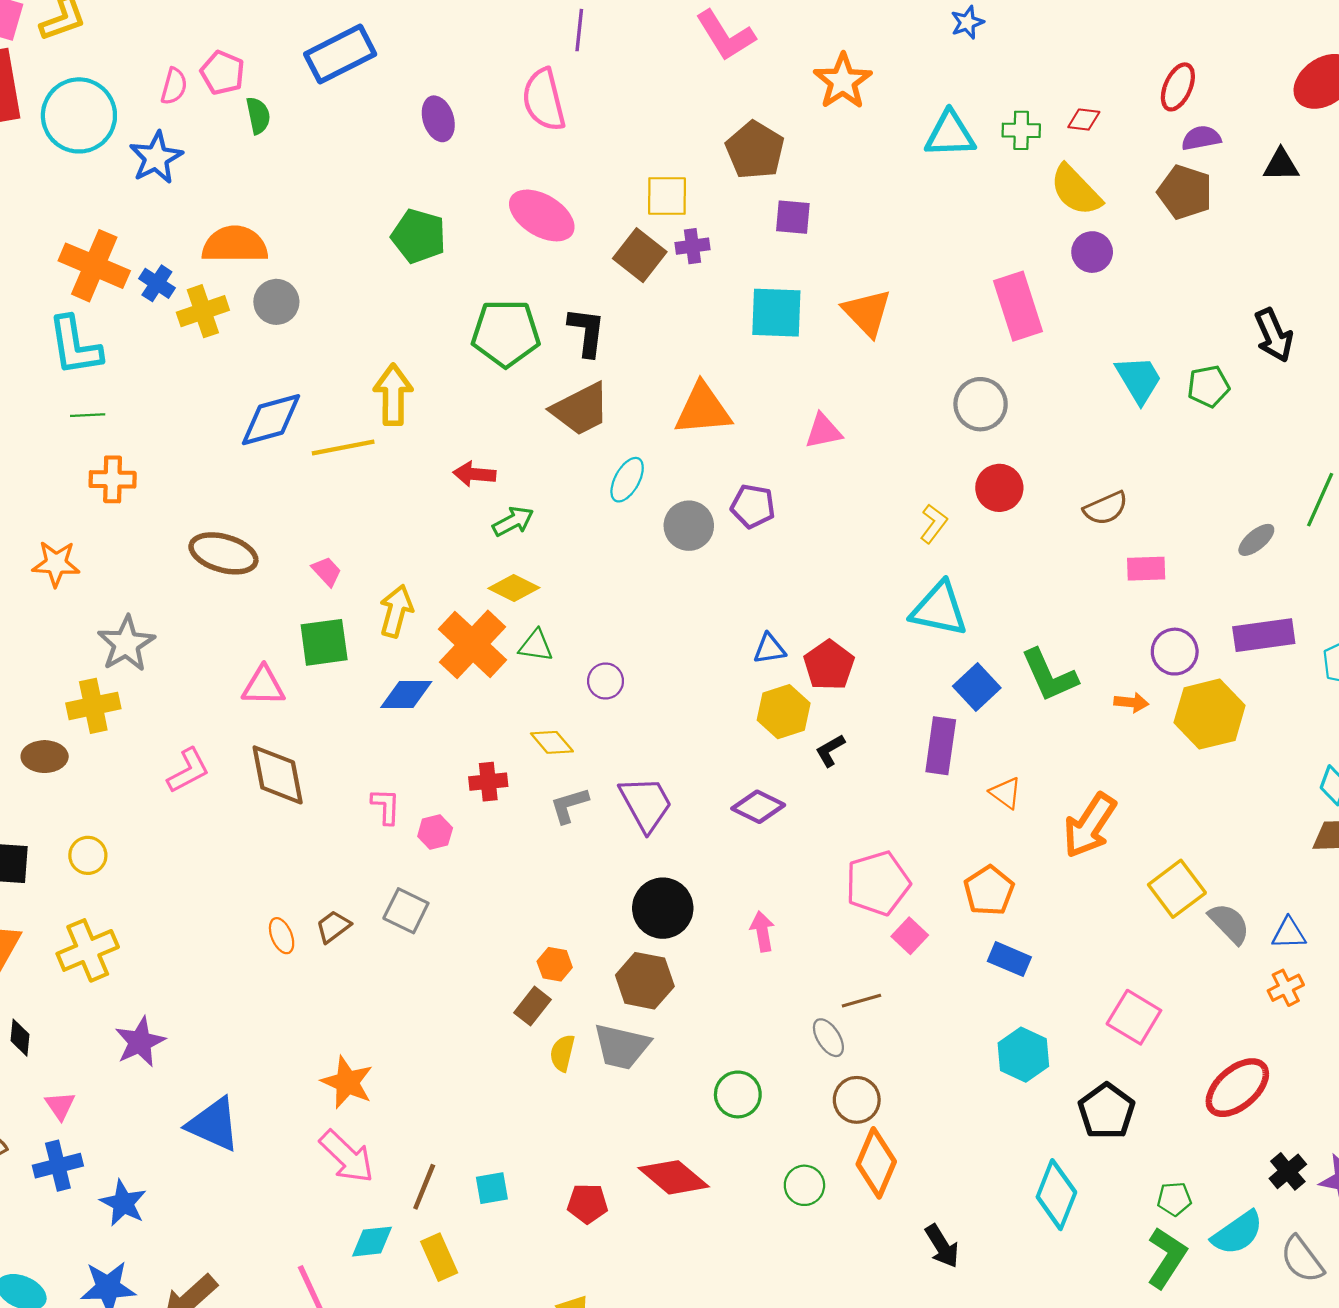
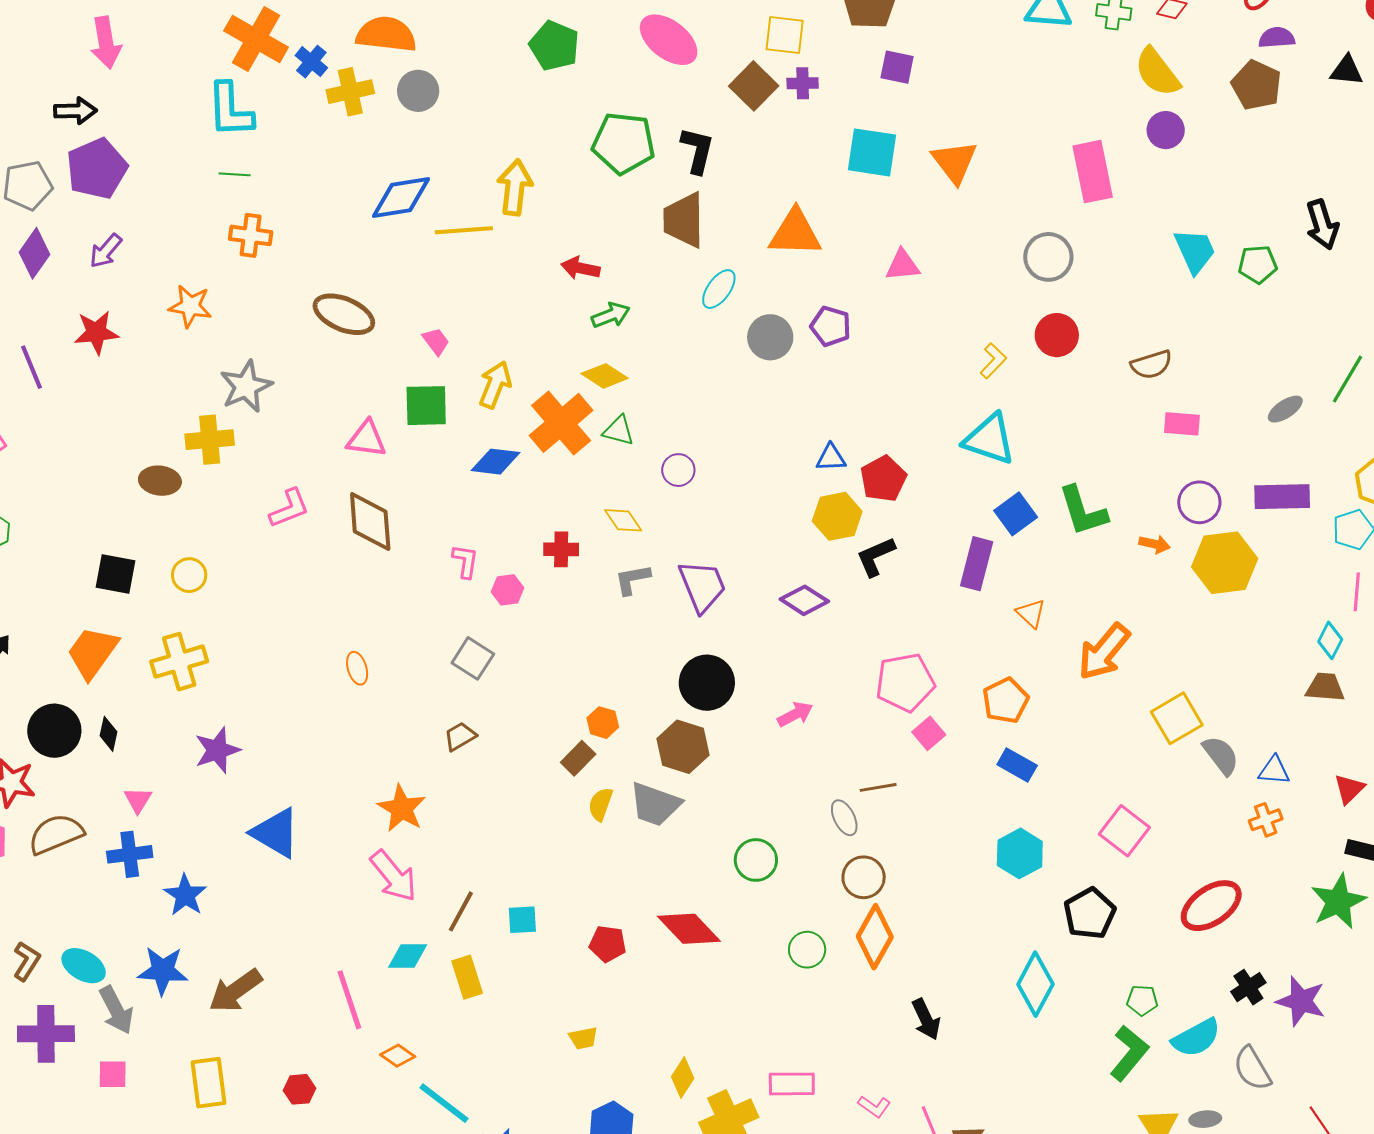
brown trapezoid: (581, 409) -> (684, 220), turned 110
black L-shape: (830, 750) -> (876, 556), size x1.4
brown trapezoid: (333, 927) -> (460, 736), moved
pink arrow: (762, 931) -> (795, 714), turned 66

